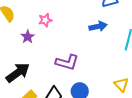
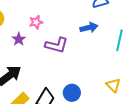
purple L-shape: (67, 62) -> (57, 45), moved

